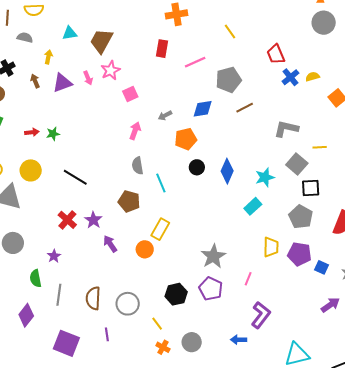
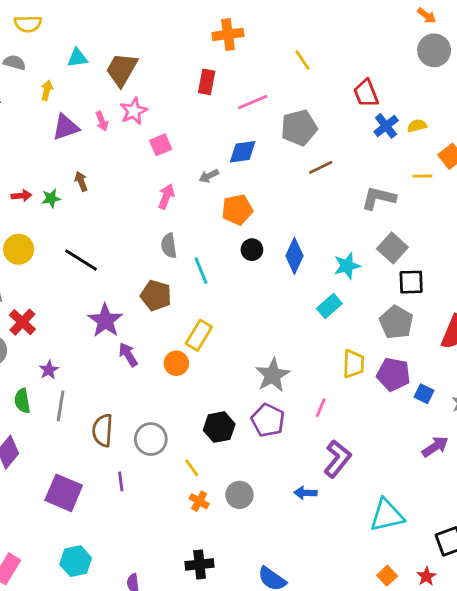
brown arrow: (35, 81) -> (81, 181), moved
blue diamond: (203, 109) -> (243, 152), moved
yellow line: (320, 147) -> (422, 176), moved
red cross: (67, 220) -> (22, 322), moved
purple star: (93, 220) -> (105, 321), size x1.4
gray line: (59, 295) -> (61, 406), moved

